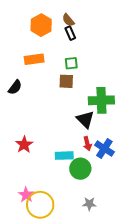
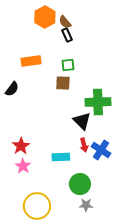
orange hexagon: (41, 25) -> (45, 17), moved
green circle: (80, 169) -> (80, 184), moved
pink star: (26, 195) -> (23, 166), moved

